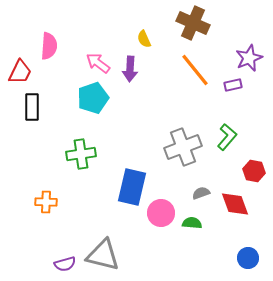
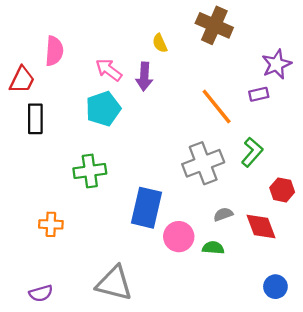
orange line: (195, 70) -> (217, 107), moved
purple semicircle: (65, 264) -> (41, 293), moved

